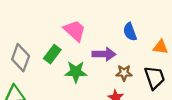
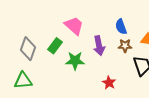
purple arrow: (104, 54) -> (99, 46), turned 78
brown star: (124, 73) -> (125, 46), moved

